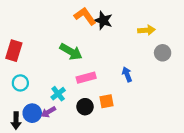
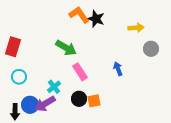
pink rectangle: (86, 78) -> (80, 72), turned 72
orange square: (107, 101) -> (94, 101), moved
purple arrow: (48, 112) -> (45, 104), size x1.5

